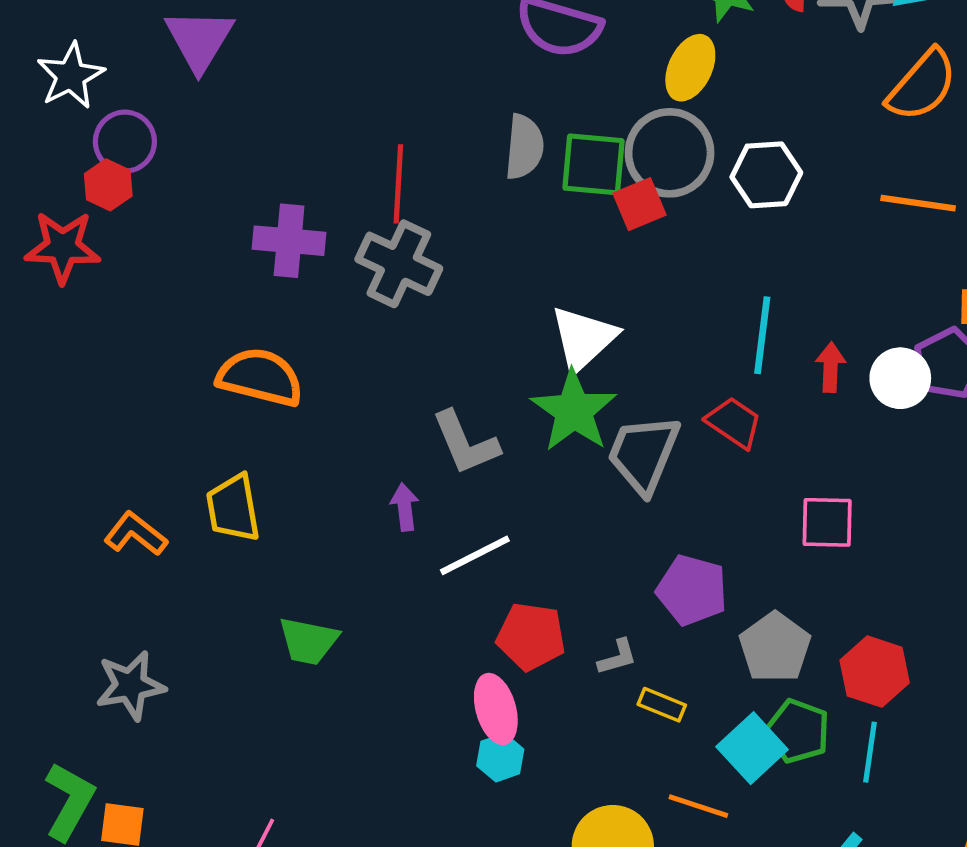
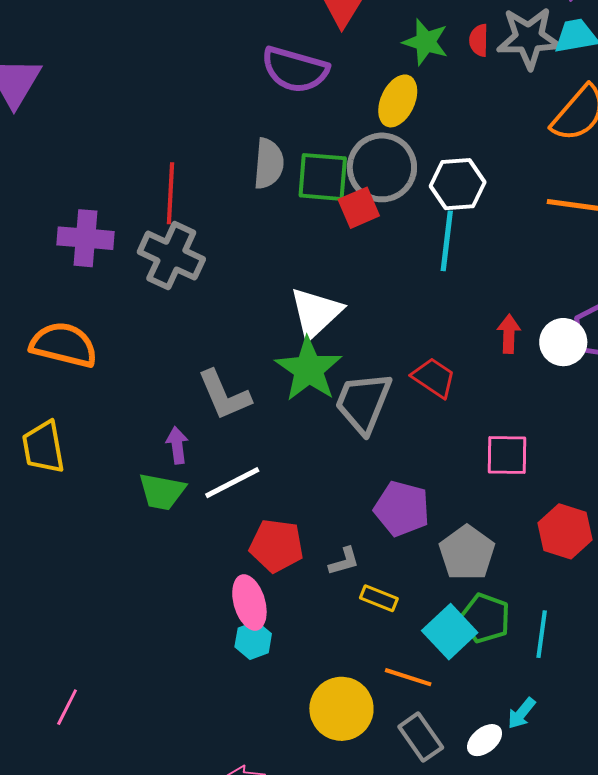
cyan line: (762, 335) -> (447, 241), moved
green trapezoid: (308, 641) -> (162, 492), moved
red hexagon: (875, 672) -> (565, 531), moved

